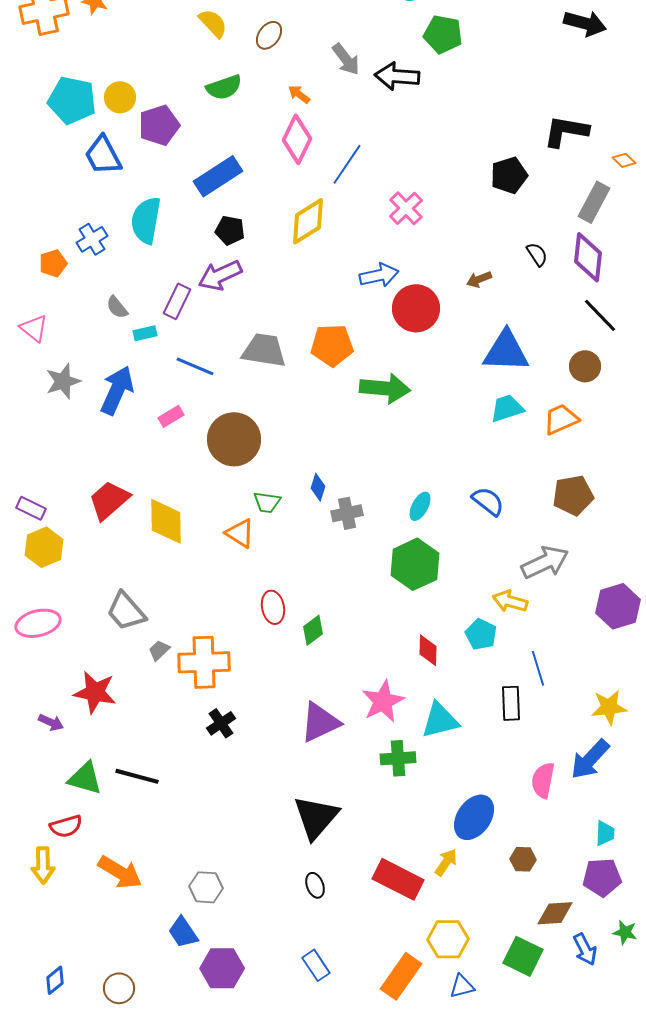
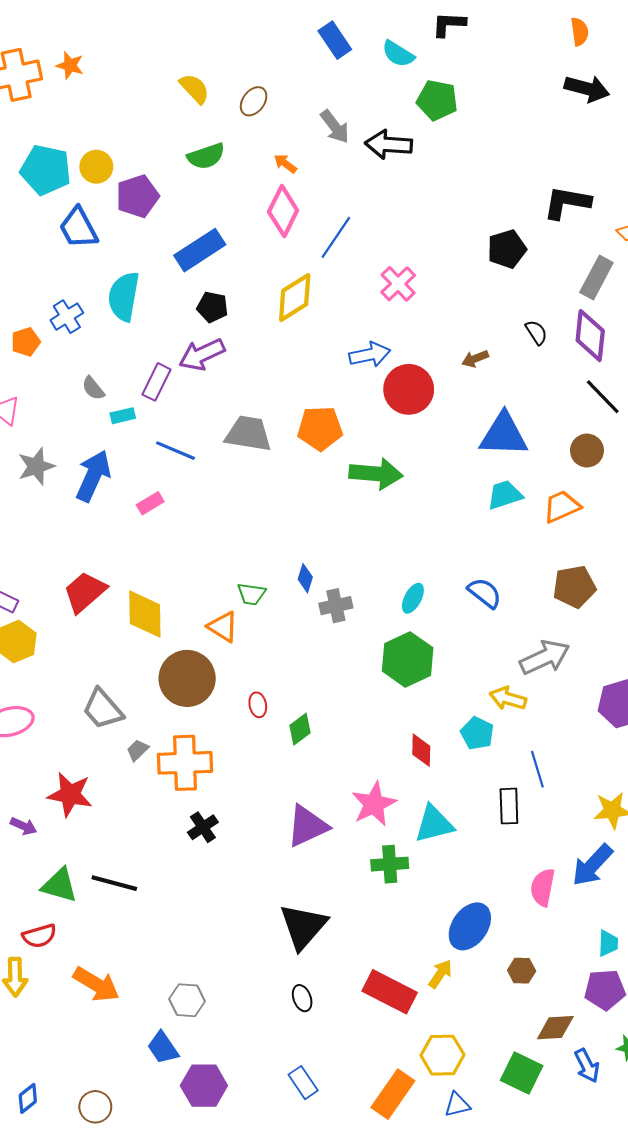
brown circle: (234, 439) -> (187, 678), moved
red ellipse: (273, 607) -> (258, 705), size x0.7

